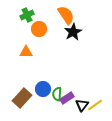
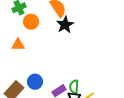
green semicircle: (57, 94) -> (74, 87), moved

